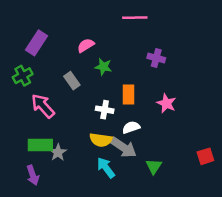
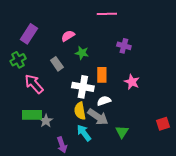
white cross: (105, 110) -> (83, 87), size x1.5
yellow semicircle: (101, 140) -> (80, 111), turned 72
purple arrow: (33, 175) -> (62, 145), moved

